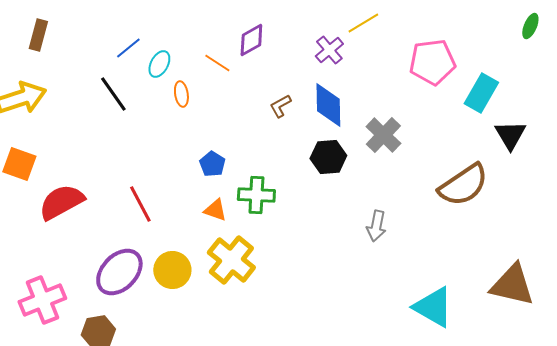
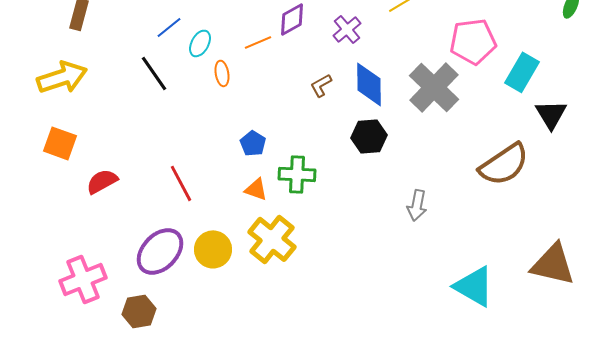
purple cross: (329, 50) -> (347, 29), moved
orange line: (217, 63) -> (258, 42), turned -56
gray cross: (383, 135) -> (434, 87), moved, size x1.4
red semicircle: (61, 202) -> (102, 181), size x0.7

